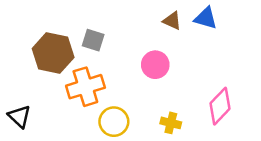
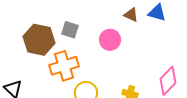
pink circle: (155, 65) -> (110, 40), moved

